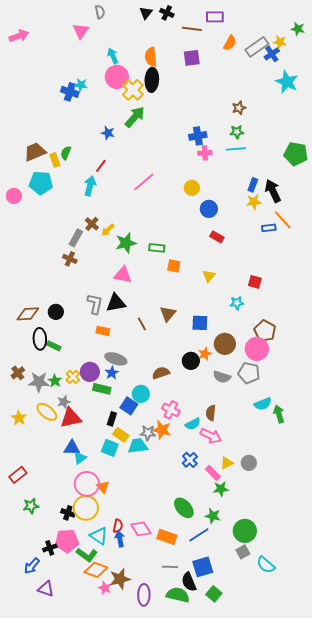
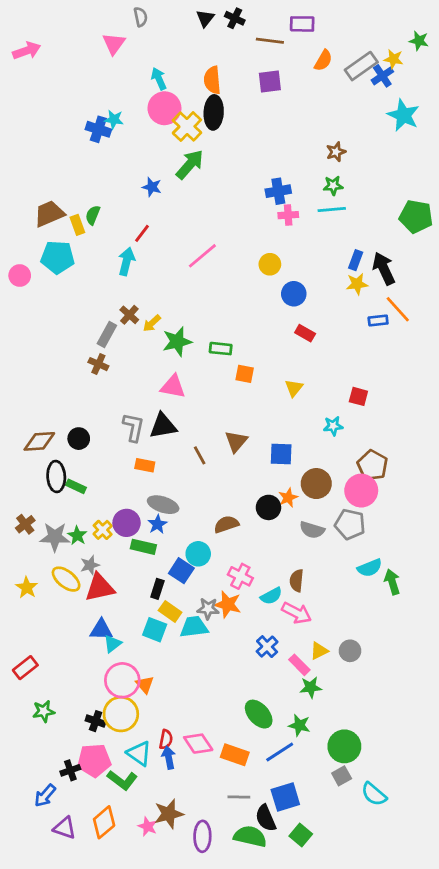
orange diamond: (96, 570) -> (104, 822), moved, turned -60

